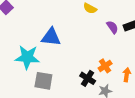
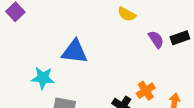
cyan star: (27, 57) -> (43, 78), size x0.7

